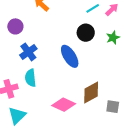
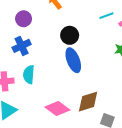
black circle: (86, 33) -> (70, 35), moved
blue cross: (28, 52) -> (22, 46), moved

